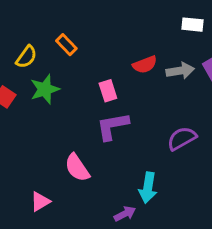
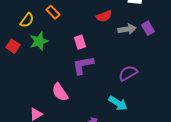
red semicircle: (145, 65) -> (104, 16), moved
cyan arrow: (148, 188) -> (118, 103), moved, turned -66

